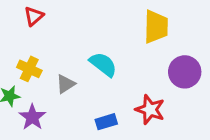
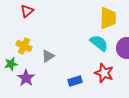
cyan semicircle: (103, 64) -> (99, 43), moved

